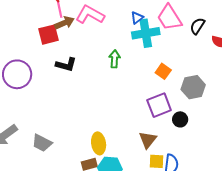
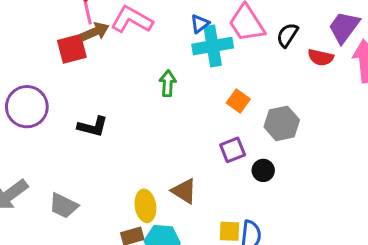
black L-shape: (66, 65) -> (93, 127), moved
purple square: (159, 105) -> (233, 150), size x0.7
brown triangle: (148, 140) -> (184, 191), moved, turned -36

